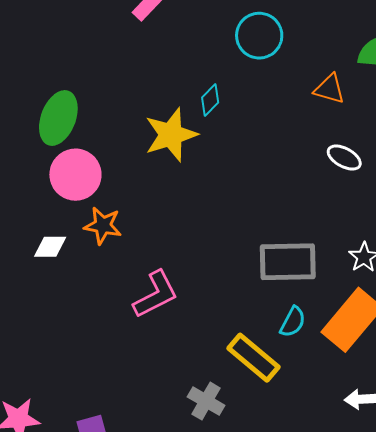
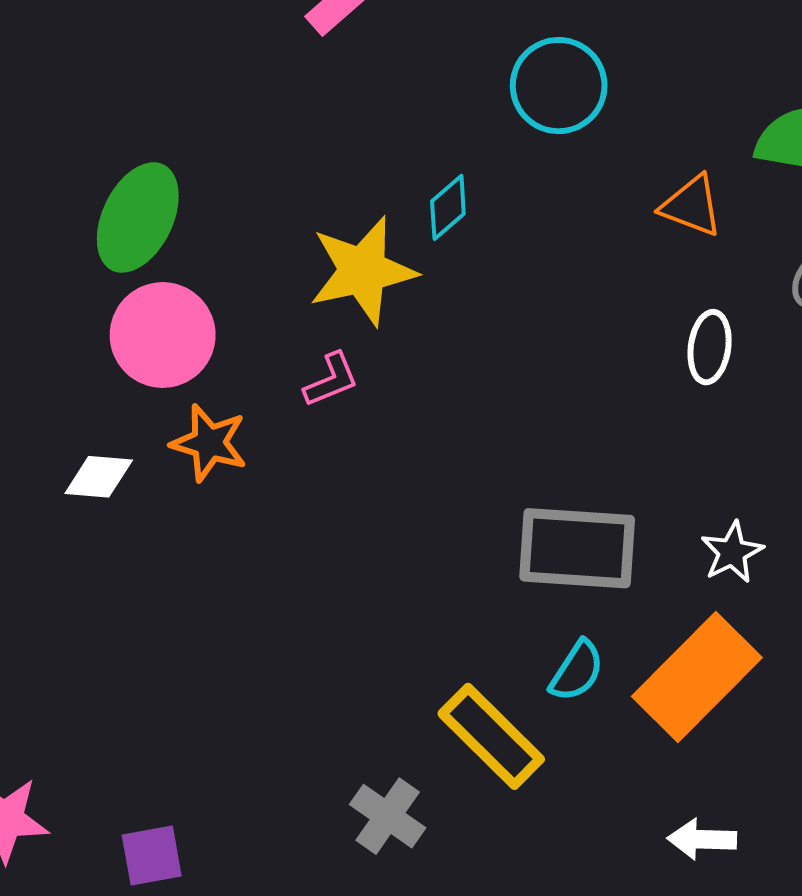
white ellipse: (344, 158) -> (710, 347), turned 64
pink L-shape: (156, 294) -> (331, 380), moved, size x0.6

